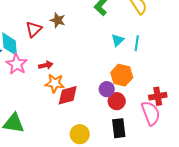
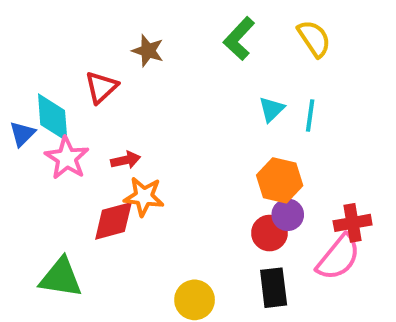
brown star: (58, 20) -> (148, 51), moved
purple circle: (107, 89) -> (288, 215), moved
red diamond: (68, 95) -> (113, 221), moved
pink semicircle: (151, 113) -> (338, 257), turned 60

